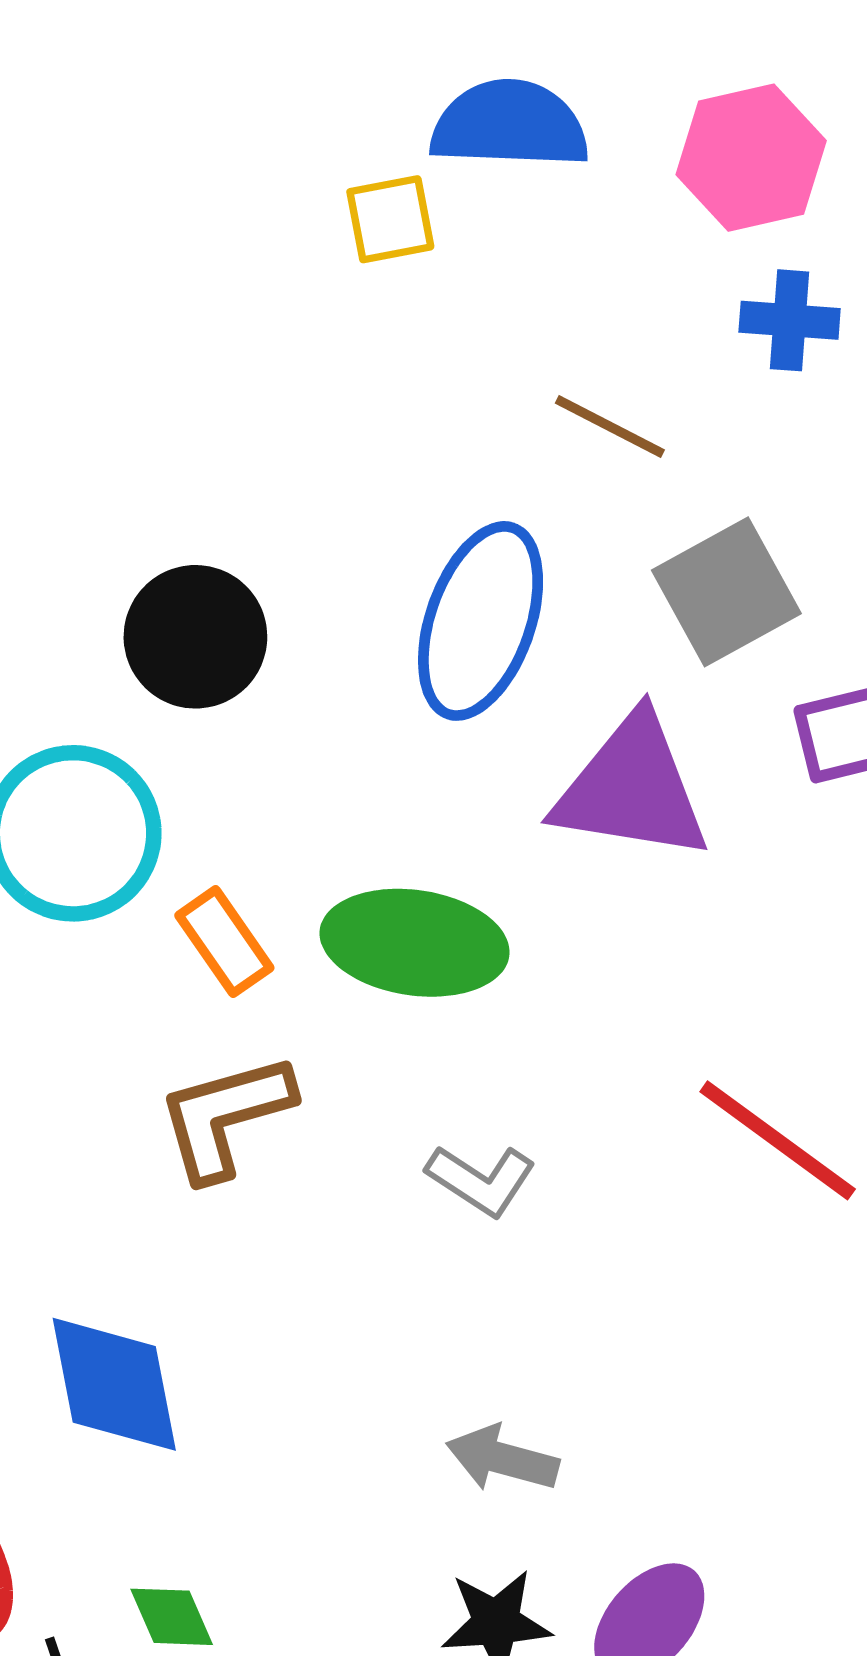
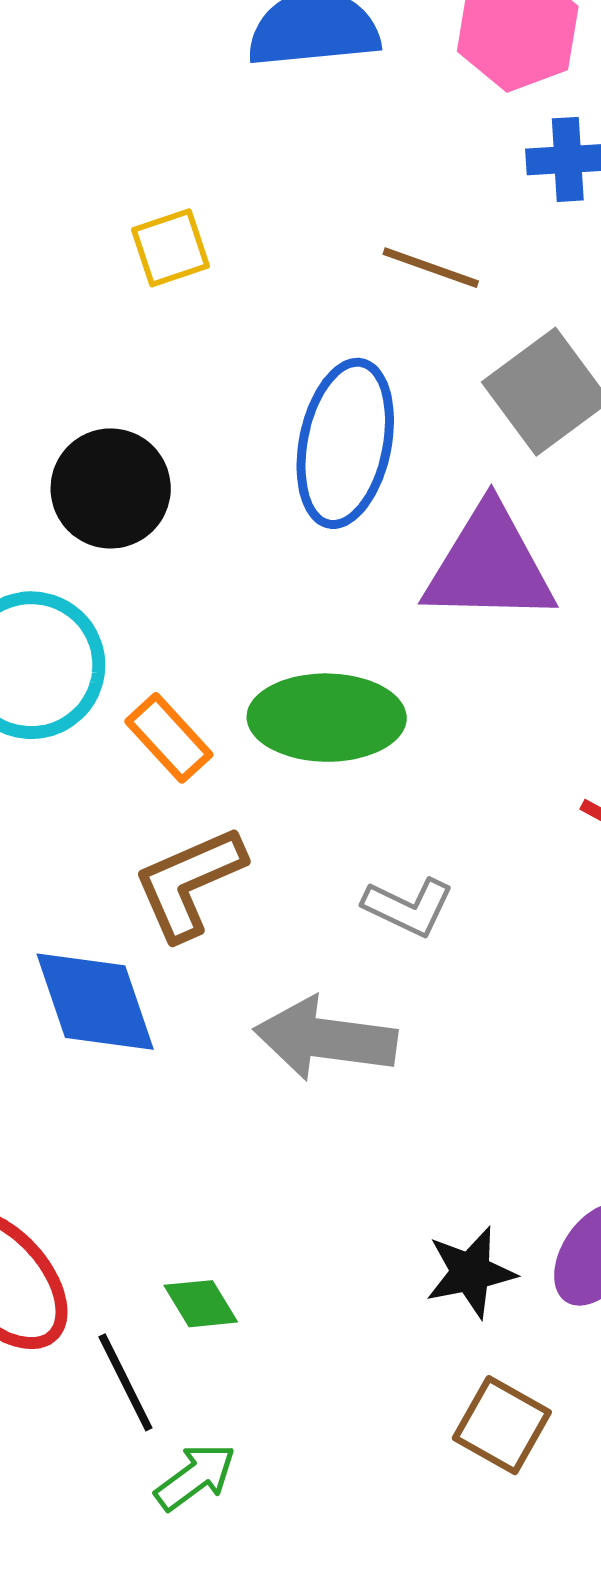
yellow square: (390, 219) -> (171, 248), moved
blue diamond: (114, 1384) -> (95, 1002), moved
gray arrow: (502, 1459) -> (325, 1039), moved, size x1.5

